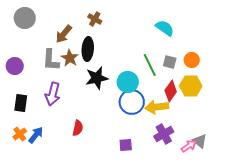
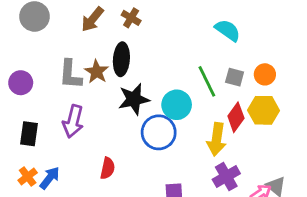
brown arrow: (64, 34) -> (92, 19), moved
blue circle: (132, 102) -> (159, 132), moved
yellow arrow: (157, 107) -> (217, 139), turned -75

